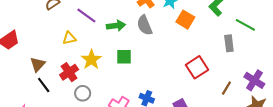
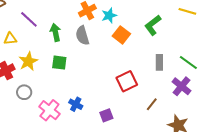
green line: (245, 25) -> (188, 63), moved
green arrow: (116, 26) -> (55, 32), turned -102
purple cross: (254, 80) -> (181, 86), moved
gray circle: (83, 93) -> (24, 92), moved

